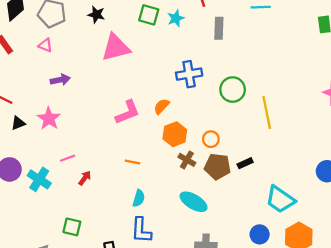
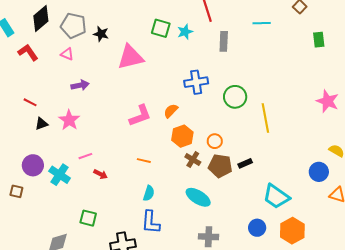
black star: (96, 15) -> (101, 34), moved
red arrow: (85, 178) -> (101, 174), turned 80

